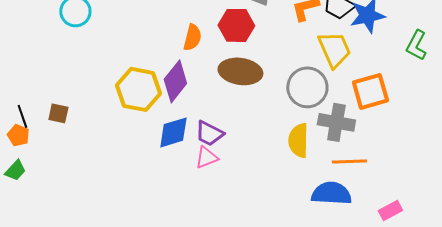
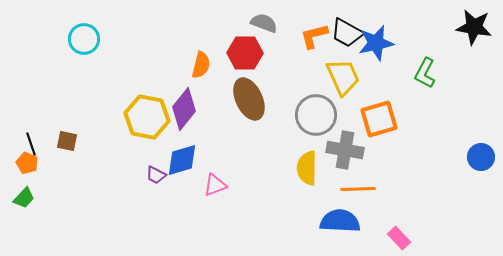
brown ellipse: (240, 71) -> (249, 99), turned 57
purple trapezoid: (209, 133) -> (156, 175), moved, size x0.7
pink rectangle: (390, 210) -> (399, 238), turned 75

